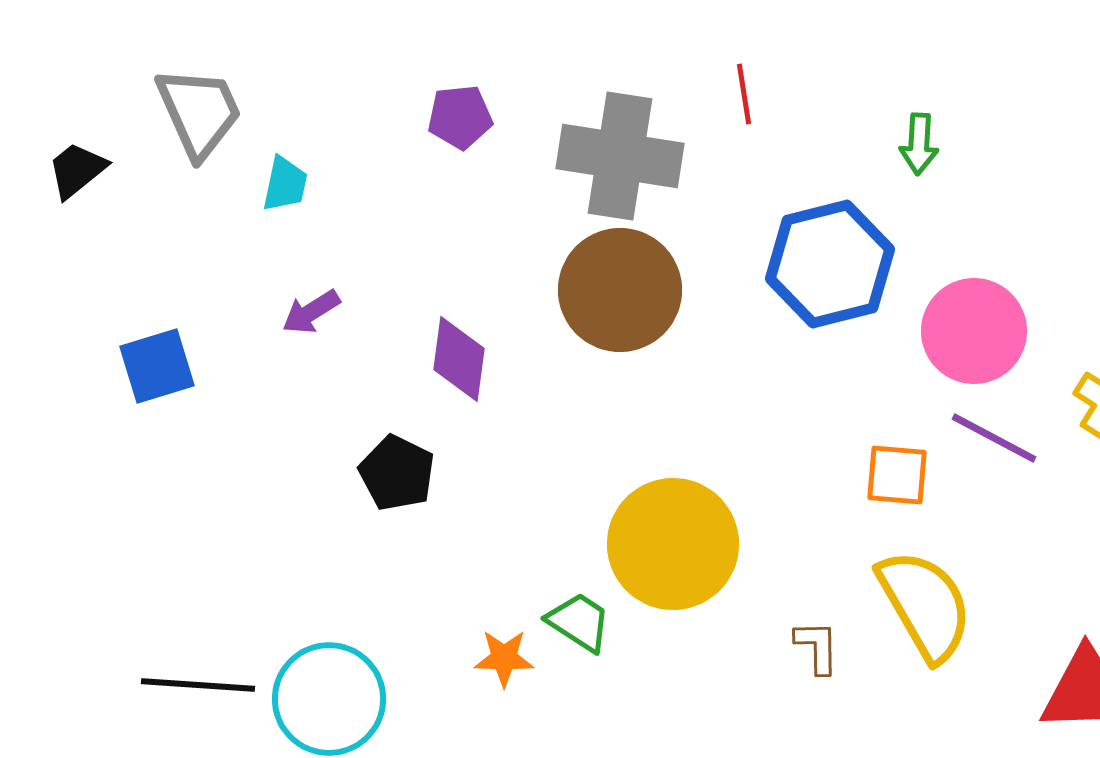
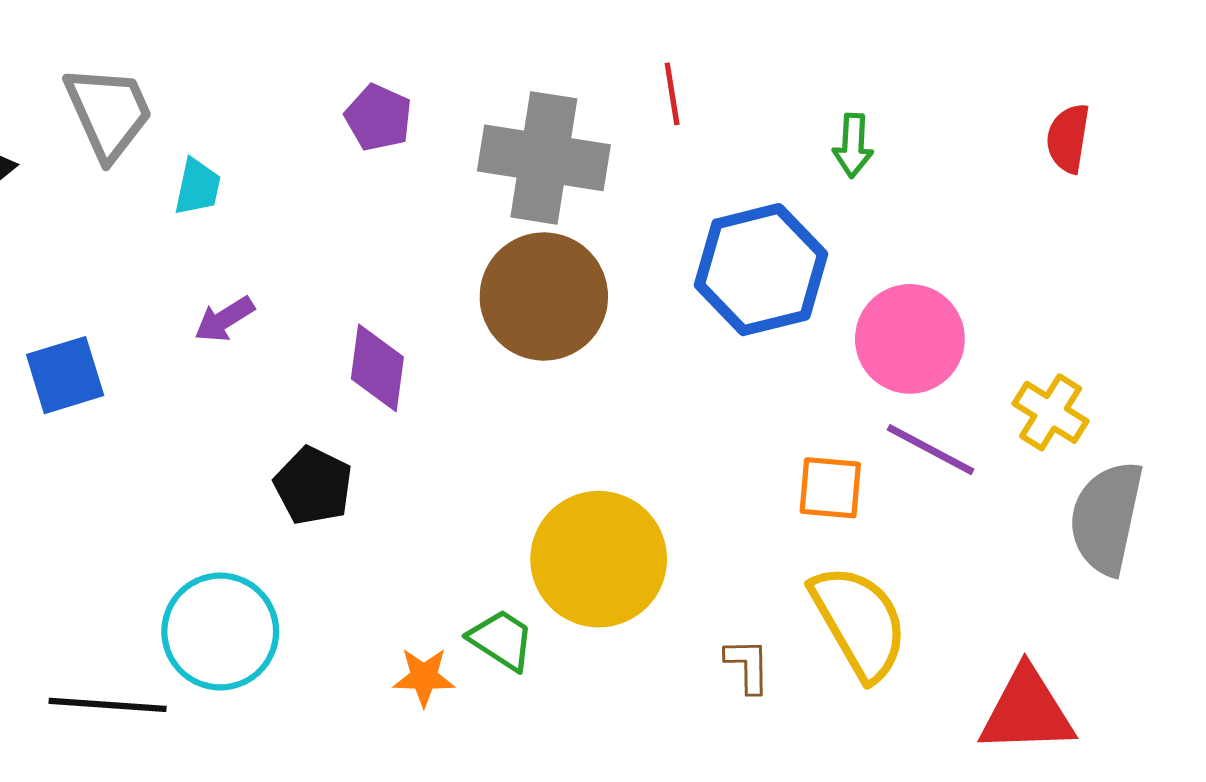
purple pentagon: (460, 117) -> (378, 118), turned 30
cyan circle: (329, 699) -> (220, 632), moved

